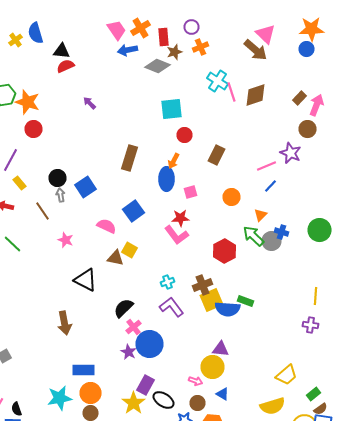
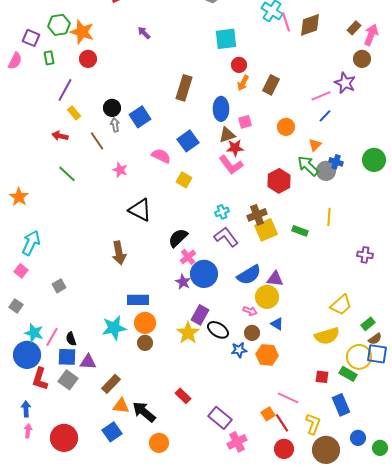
orange arrow: (174, 161) -> (243, 83), moved
brown triangle: (116, 258) -> (227, 135), moved, turned -30
yellow line: (316, 296) -> (329, 217), moved
blue semicircle: (228, 309) -> (249, 275), moved, turned -35

